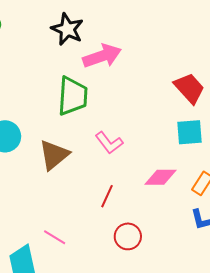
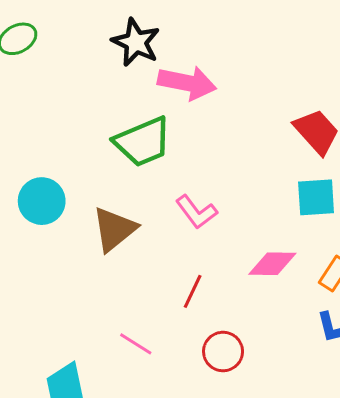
pink arrow: (102, 56) -> (187, 83), turned 30
green trapezoid: (73, 96) -> (143, 142), turned 63
pink line: (55, 237) -> (136, 344), moved

